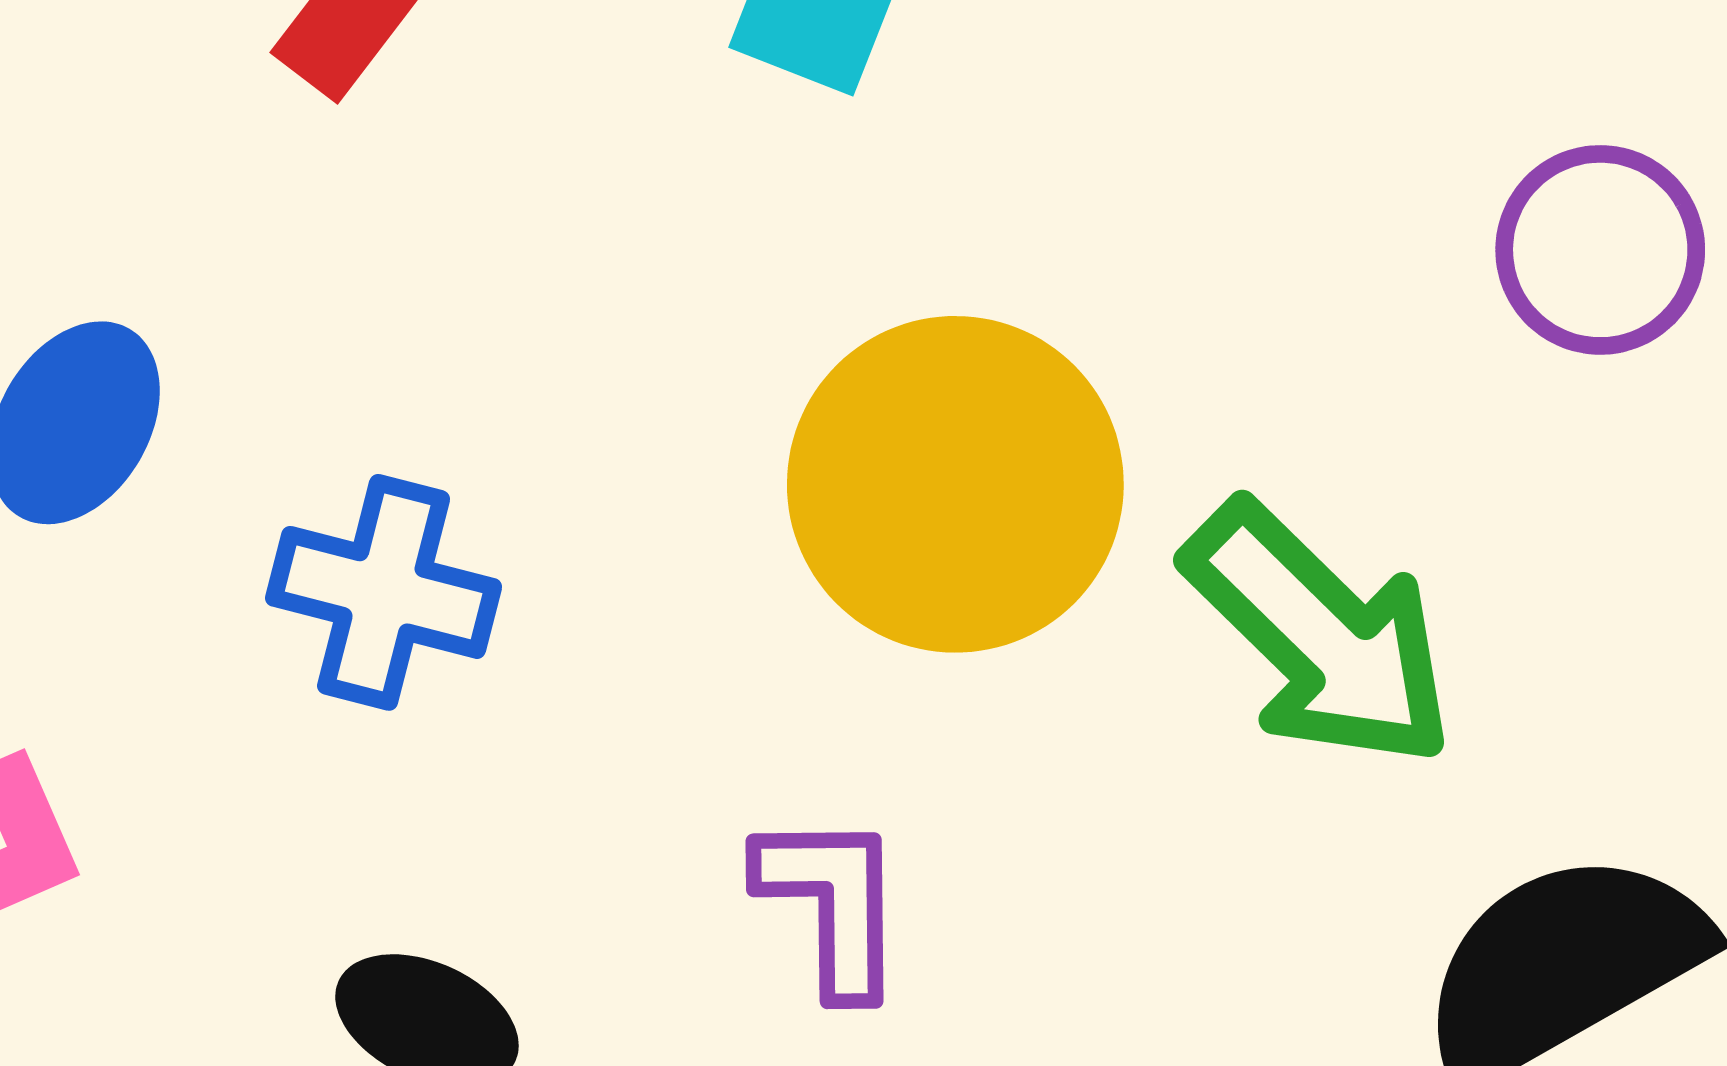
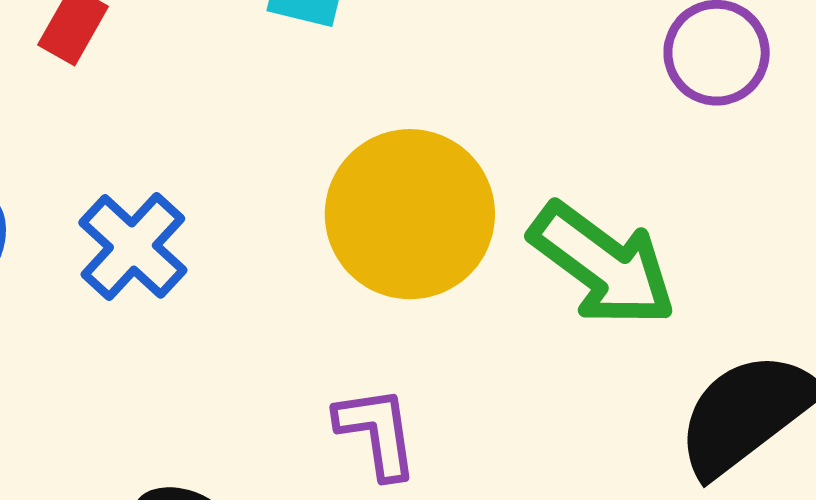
blue cross: (384, 592) -> (133, 246), moved, turned 36

